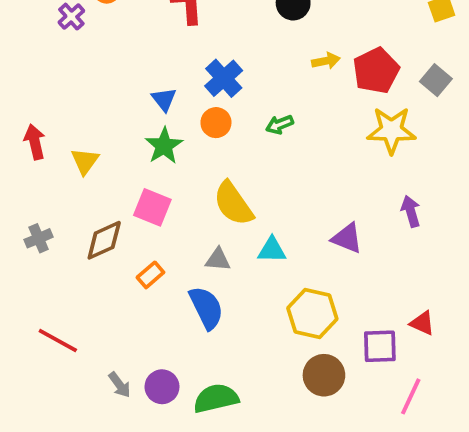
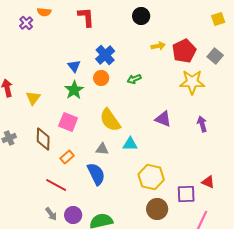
purple triangle: (347, 238) -> (163, 119), moved
brown diamond: (104, 240) -> (43, 139), turned -65
red line: (58, 340) -> (56, 185), moved

